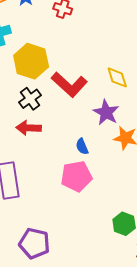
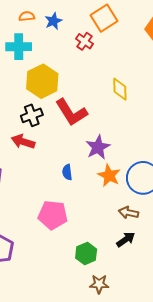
yellow diamond: (117, 77) -> (120, 89), moved
pink pentagon: (76, 176) -> (53, 215), moved

